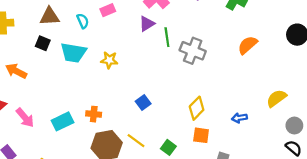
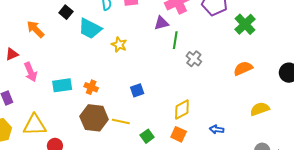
gray cross: (193, 51) -> (194, 59), size x0.7
yellow semicircle: (276, 98) -> (260, 109), moved
yellow line: (136, 141) -> (121, 122), turned -42

